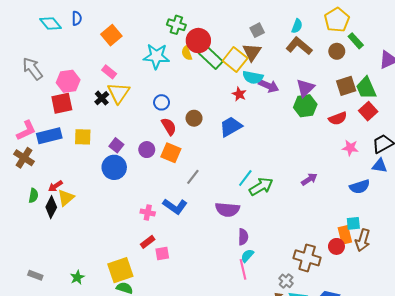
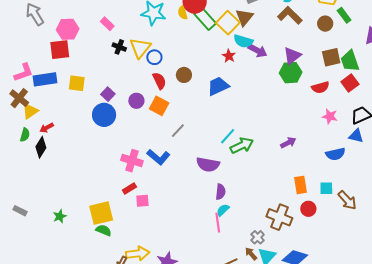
yellow triangle: (119, 93) -> (140, 48), moved
black cross: (102, 98) -> (119, 47), moved, turned -32
yellow triangle: (66, 198) -> (30, 111), moved
pink cross: (148, 213) -> (132, 161), size x1.5
orange rectangle: (345, 235) -> (300, 185), moved
brown arrow: (363, 240) -> (347, 200), moved, turned -65

